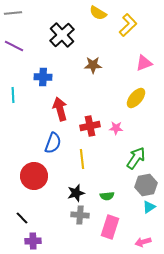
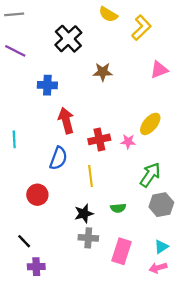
cyan line: (13, 95) -> (14, 139), moved
yellow ellipse: (136, 98) -> (150, 124), moved
red circle: (34, 176) -> (37, 195), size x0.7
green semicircle: (107, 196) -> (118, 208), moved
cyan triangle: (149, 207) -> (161, 247), moved

